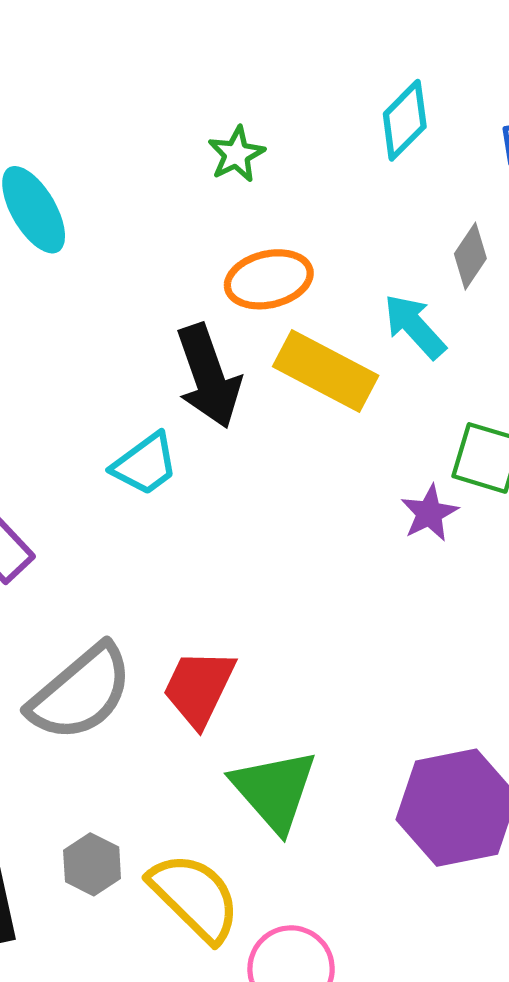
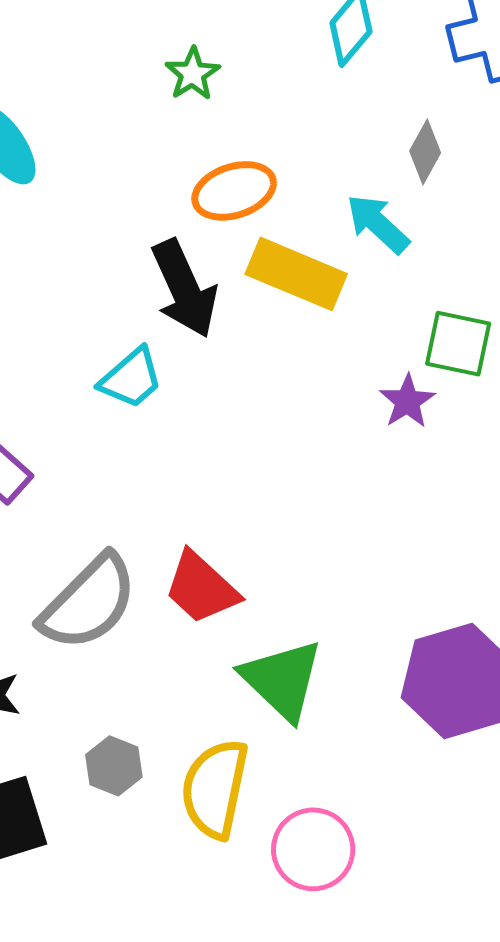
red trapezoid: (199, 688) -> (201, 588), turned -68
yellow semicircle: (195, 897) -> (215, 789), turned -118

